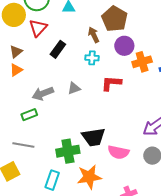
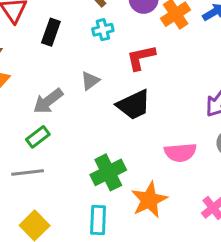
black trapezoid: (93, 137) -> (134, 105), moved
gray line: (23, 145) -> (28, 173), moved

